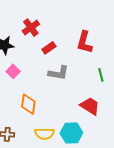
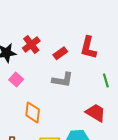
red cross: (31, 28) -> (31, 45), moved
red rectangle: (49, 48) -> (60, 53), moved

